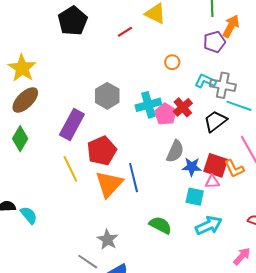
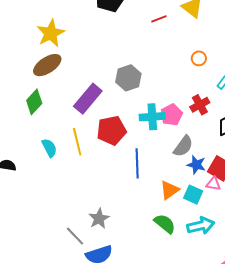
cyan cross: (148, 105) -> (152, 117), moved
pink pentagon: (165, 114) -> (172, 115), moved
orange triangle: (109, 184) -> (169, 190), moved, size x0.7
cyan semicircle: (29, 215) -> (49, 148), moved
green semicircle: (160, 225) -> (165, 224), moved

